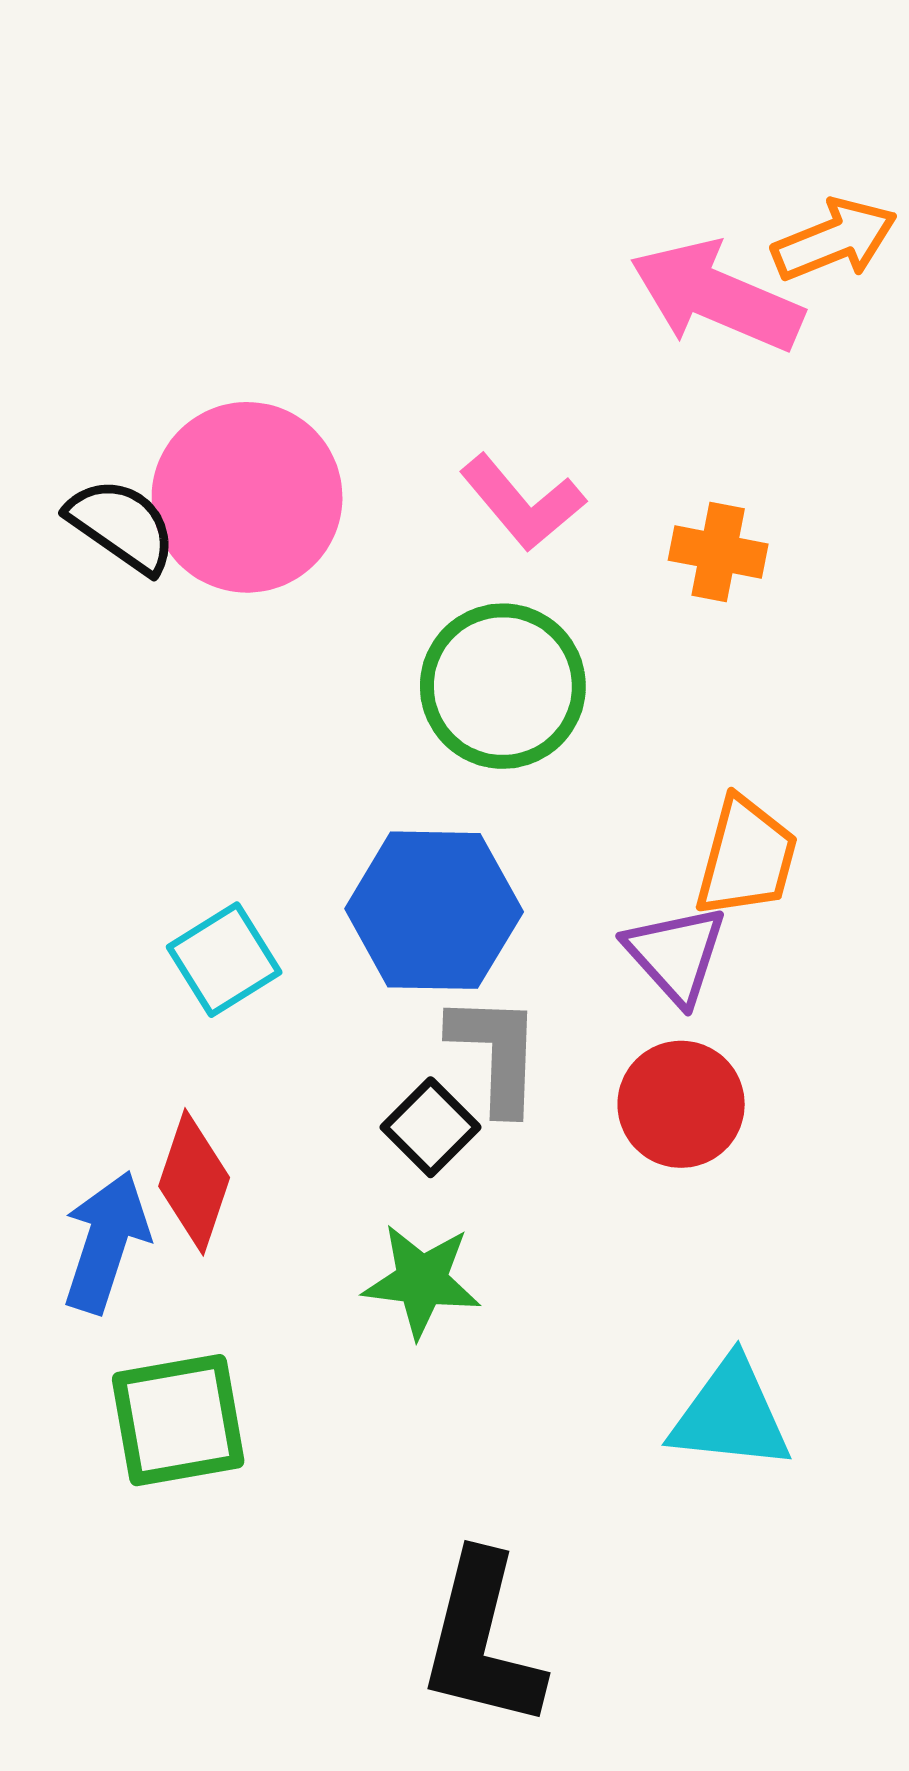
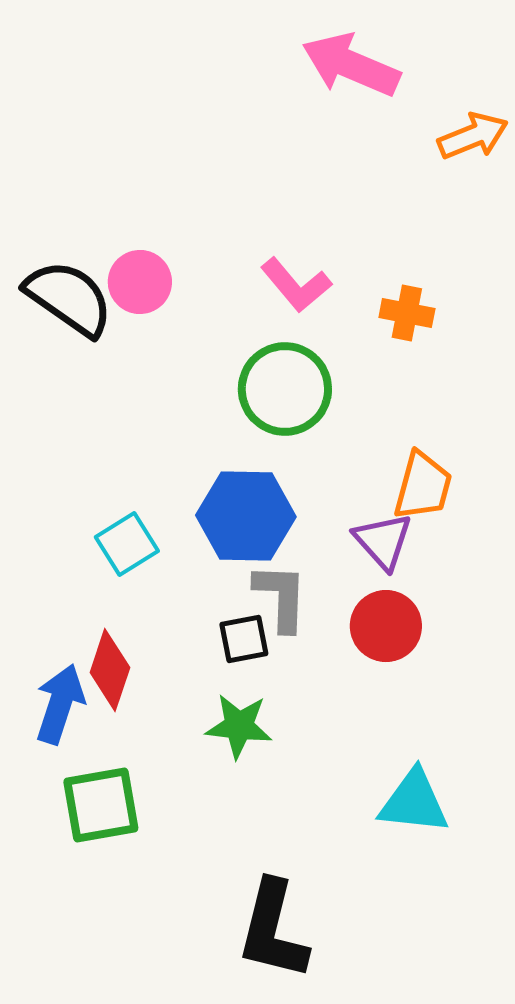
pink arrow: (716, 296) -> (351, 65), moved
pink circle: (247, 497) -> (140, 282), size x0.6
black semicircle: (122, 526) -> (69, 298), size x1.4
black square: (431, 1127) -> (244, 639), turned 34

